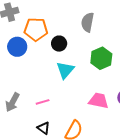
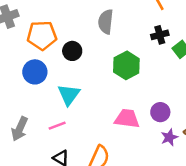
blue circle: (17, 47) -> (35, 72), moved
cyan triangle: (65, 70) -> (69, 95), moved

